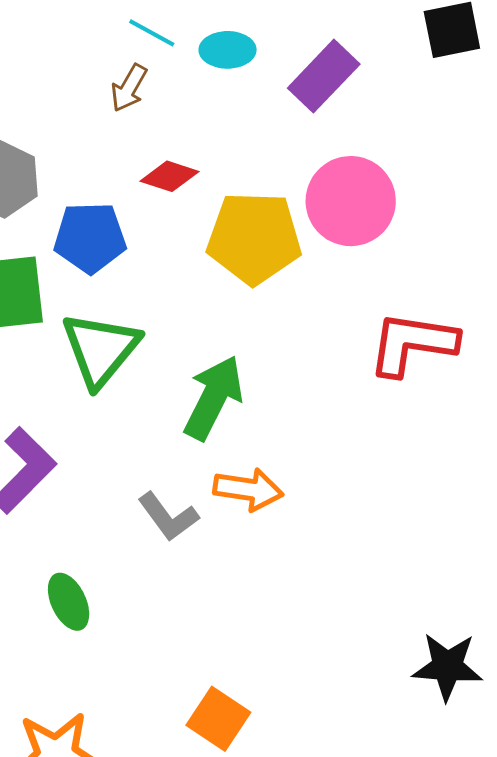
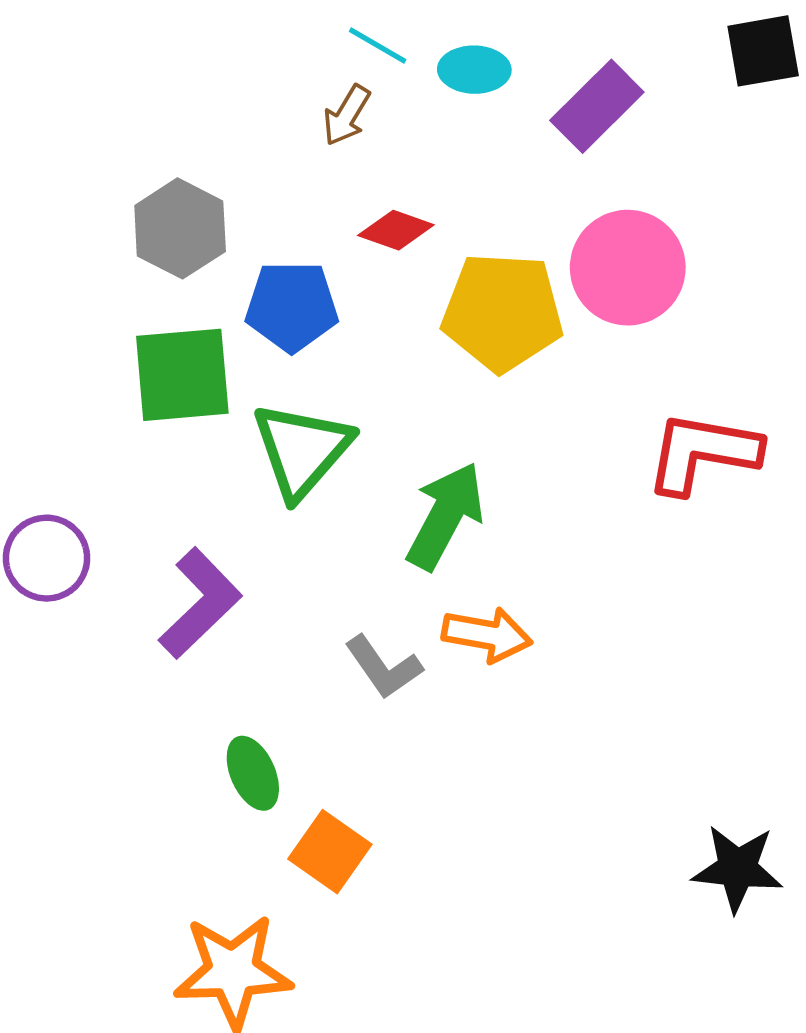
orange square: (218, 719) -> (330, 852), moved

